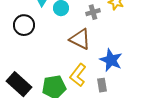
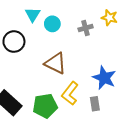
brown triangle: (80, 39) -> (55, 63), moved

